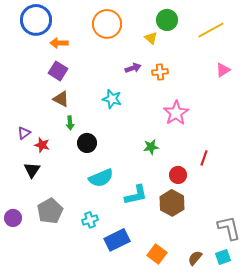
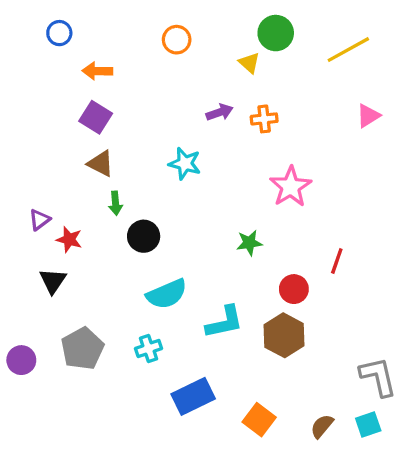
blue circle: (36, 20) -> (59, 33), size x0.5
orange circle: (107, 24) -> (177, 40), size x0.6
cyan cross: (90, 220) -> (149, 349), moved

